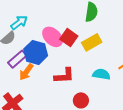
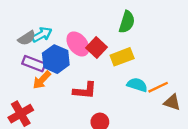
cyan arrow: (19, 22) -> (42, 35), moved
purple rectangle: (17, 59) -> (34, 64), turned 54
cyan semicircle: (101, 74) -> (137, 85), moved

